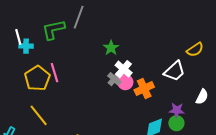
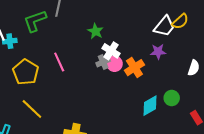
white trapezoid: (175, 71) -> (164, 26), moved
pink line: (54, 73) -> (59, 62), moved
gray cross: (114, 79) -> (103, 62), turned 32
purple star: (177, 110) -> (158, 52), moved

